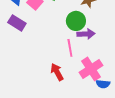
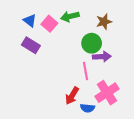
red arrow: (57, 72) -> (72, 96), turned -120
blue semicircle: (103, 84) -> (87, 108), moved

